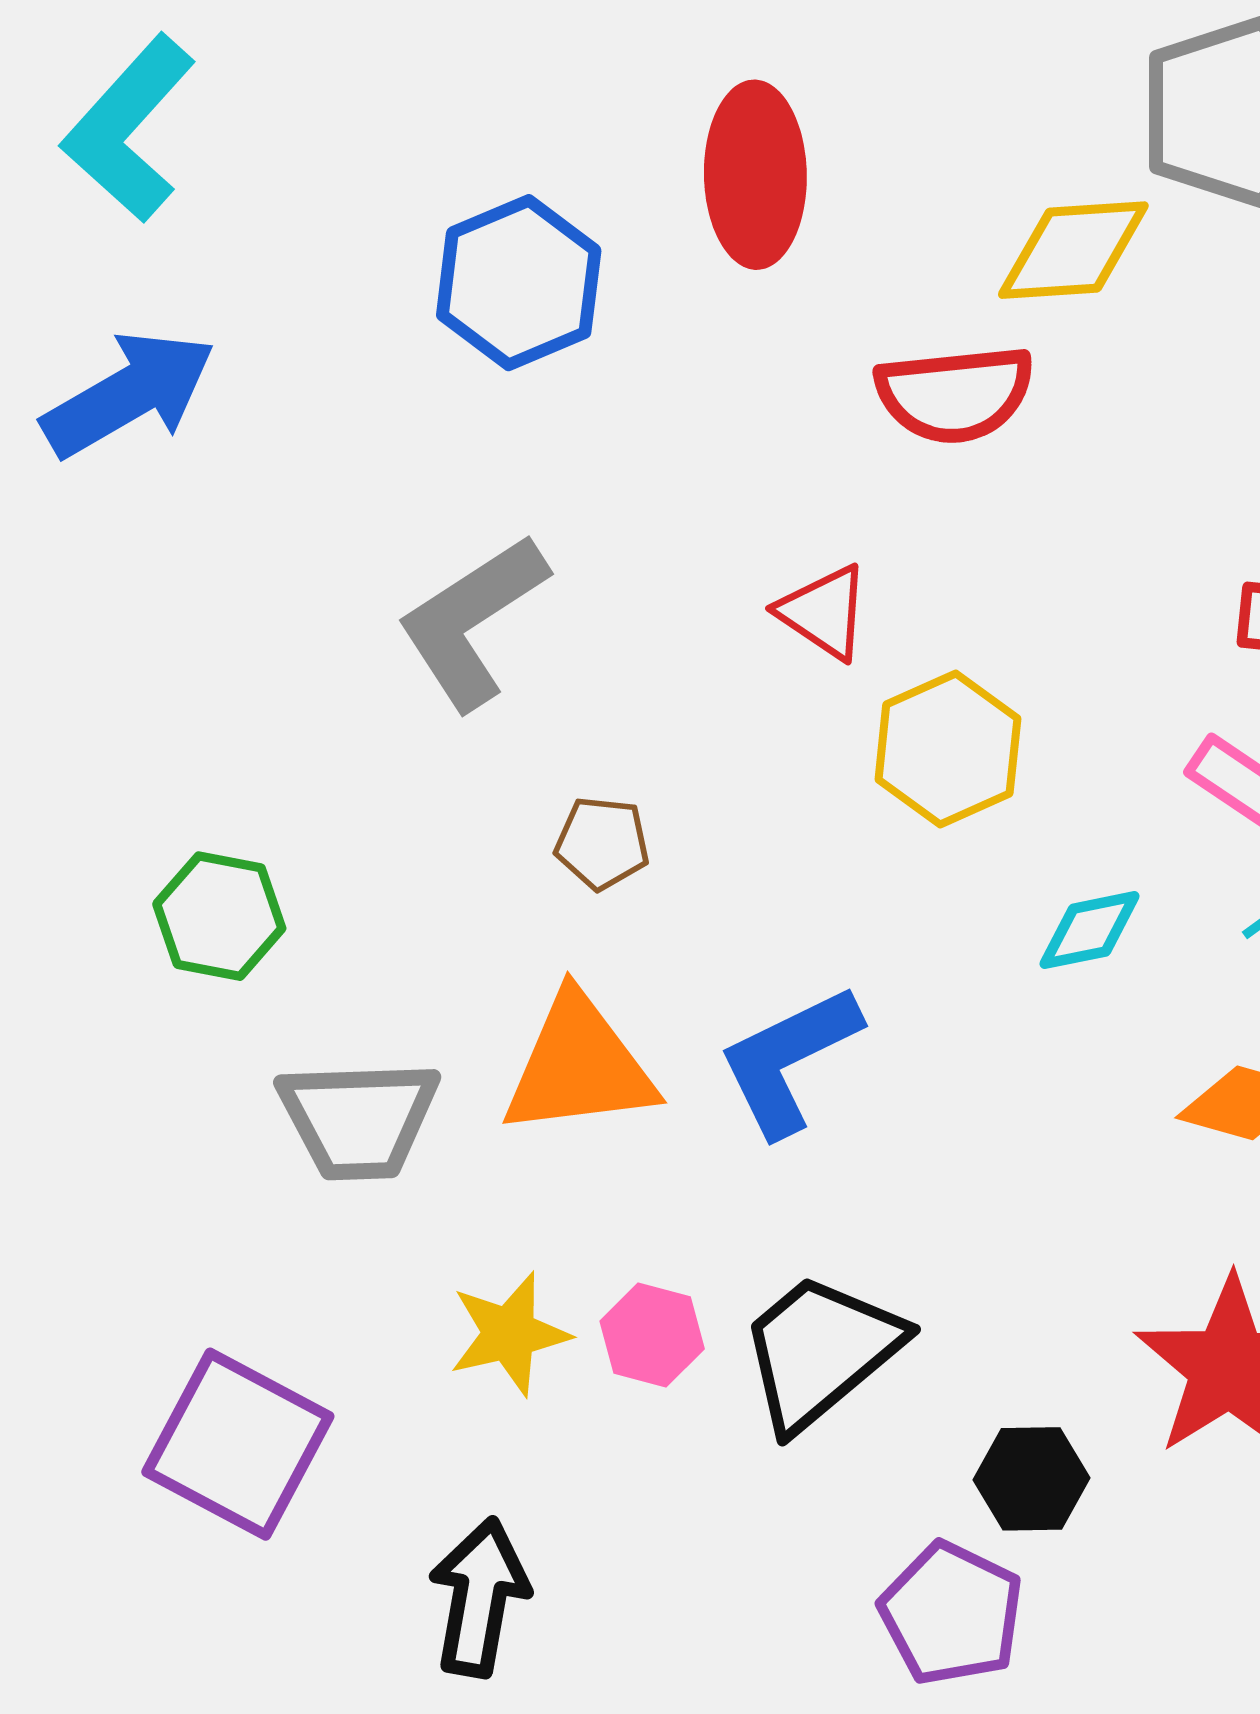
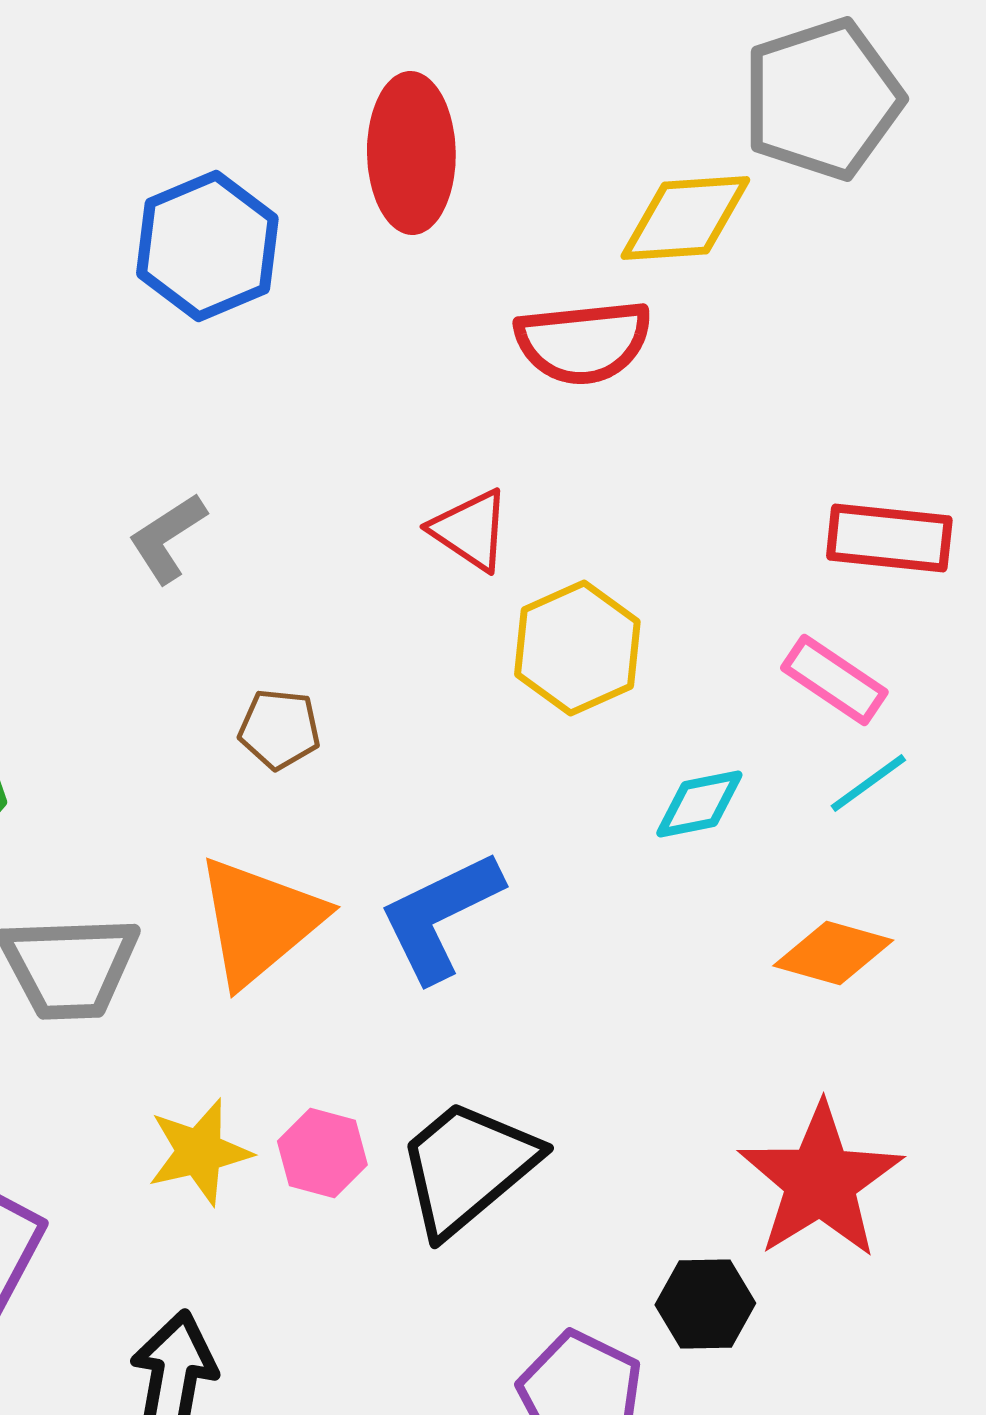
gray L-shape: (472, 621) -> (167, 538), size x0.6
orange triangle: (579, 1066) -> (259, 921), turned -33
black hexagon: (1032, 1479) -> (705, 1304), moved

